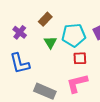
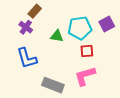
brown rectangle: (45, 19) -> (35, 11), moved
green triangle: (50, 42) -> (57, 36), turned -48

